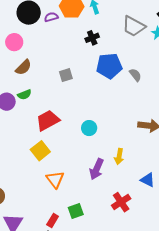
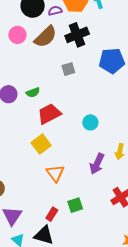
black cross: (92, 38) -> (77, 35), moved, size x1.6
brown semicircle: (23, 67) -> (45, 37), moved, size x1.4
green semicircle: (24, 95) -> (33, 92), moved

